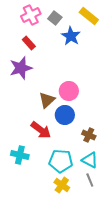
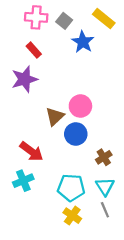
pink cross: (31, 15) -> (36, 17), turned 30
red arrow: (41, 130) -> (31, 151), moved
brown cross: (89, 135) -> (104, 157), turned 32
cyan cross: (20, 155) -> (23, 181), turned -36
cyan triangle: (90, 160) -> (105, 186), turned 30

